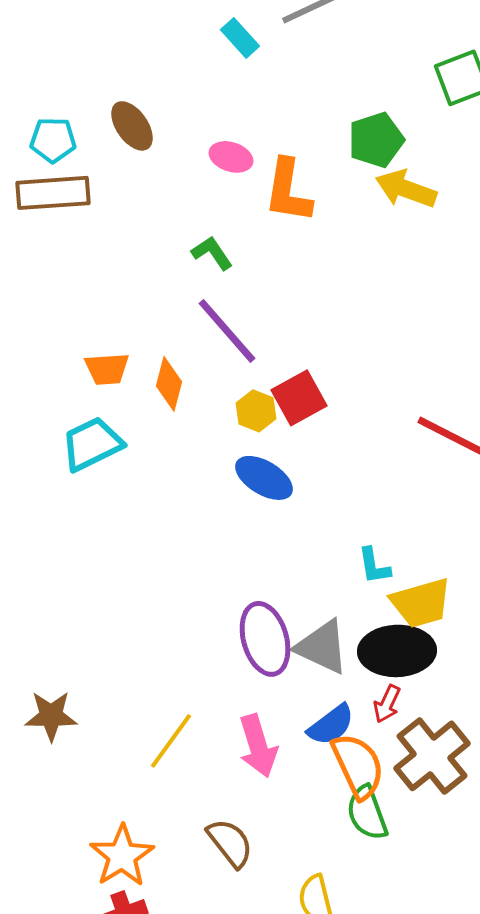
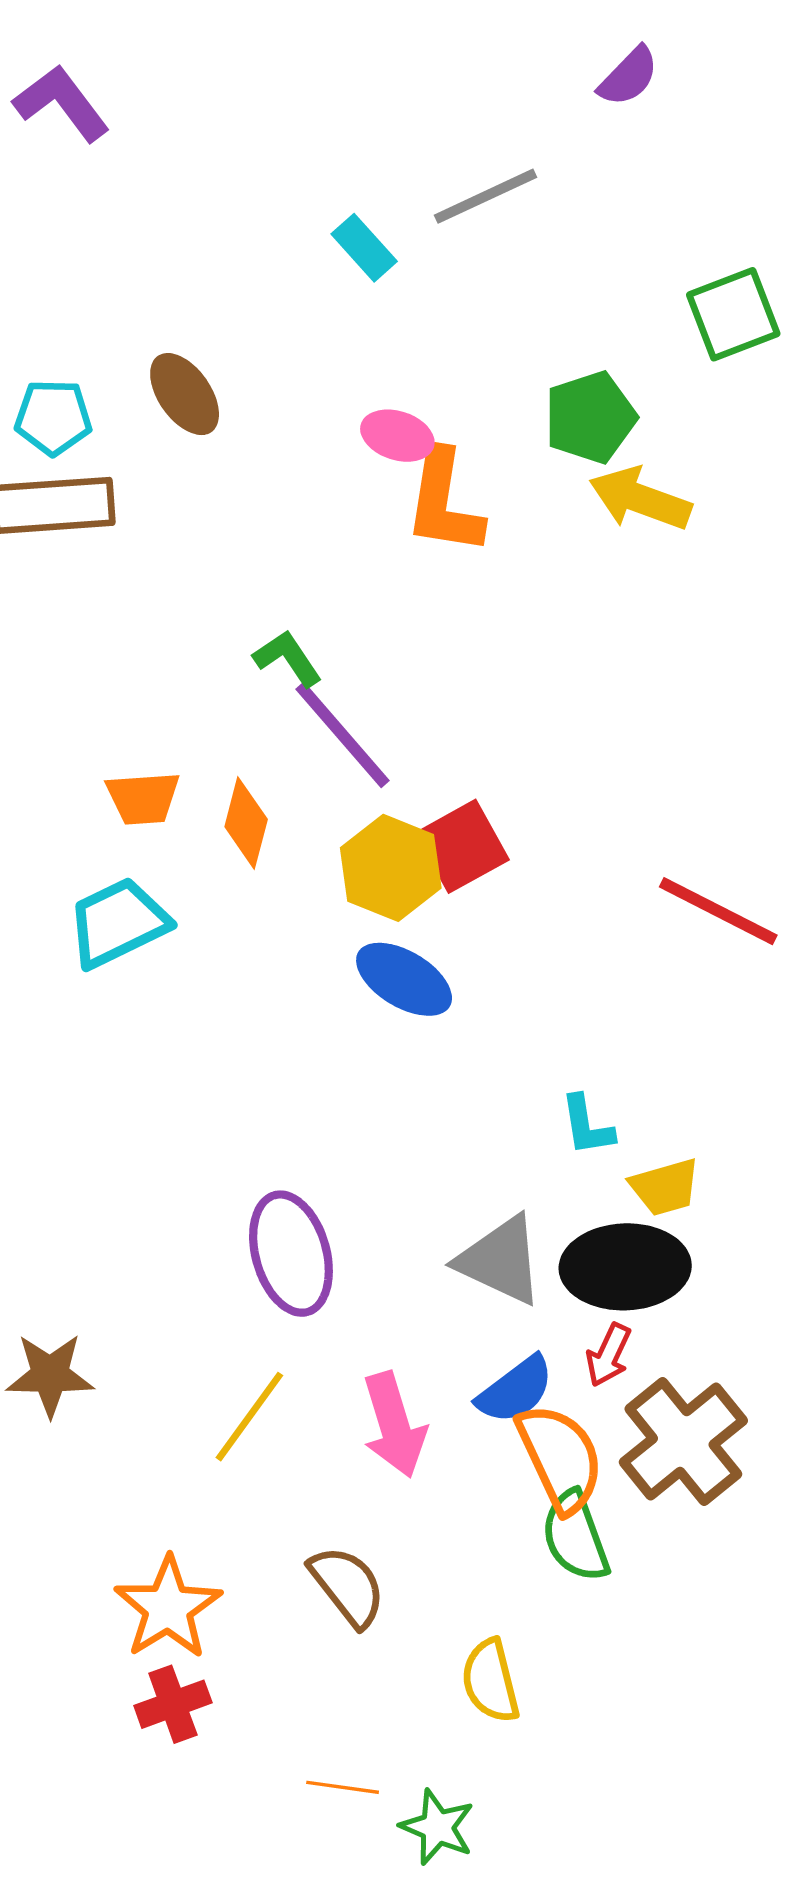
pink ellipse: (231, 157) -> (397, 436), moved
green L-shape: (212, 253) -> (288, 658), moved
yellow hexagon: (256, 411) -> (391, 868), size x1.5
yellow trapezoid: (421, 603) -> (665, 1187), size x0.7
purple ellipse: (265, 639) -> (291, 1254), moved

